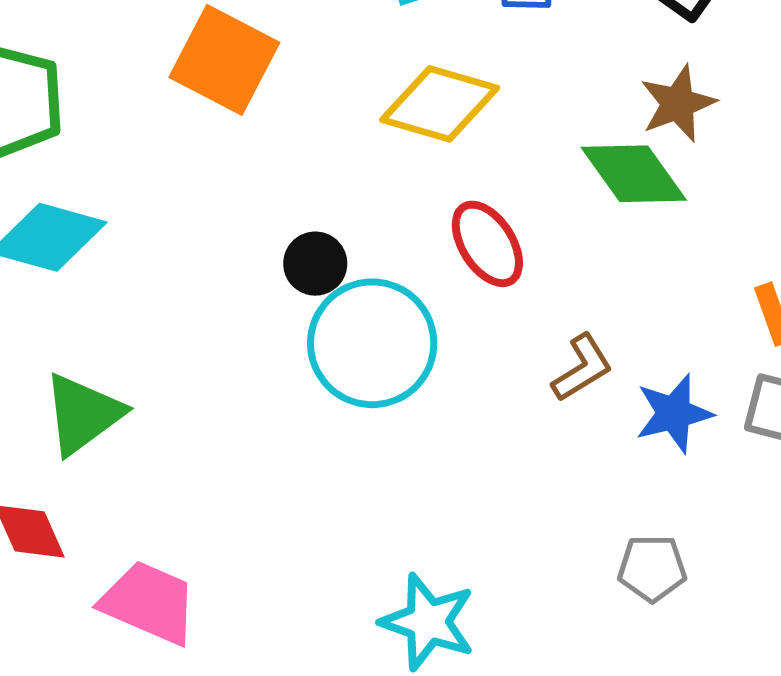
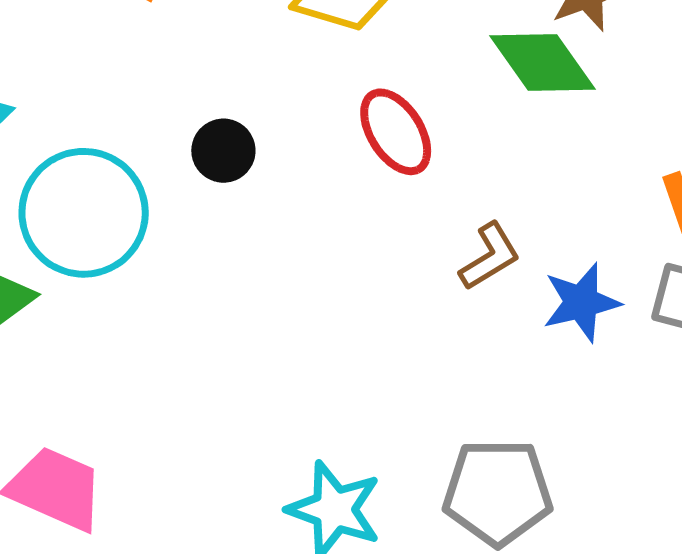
cyan circle: (372, 343) -> (84, 213), moved
gray pentagon: (652, 568) -> (498, 492), moved, size x1.6

